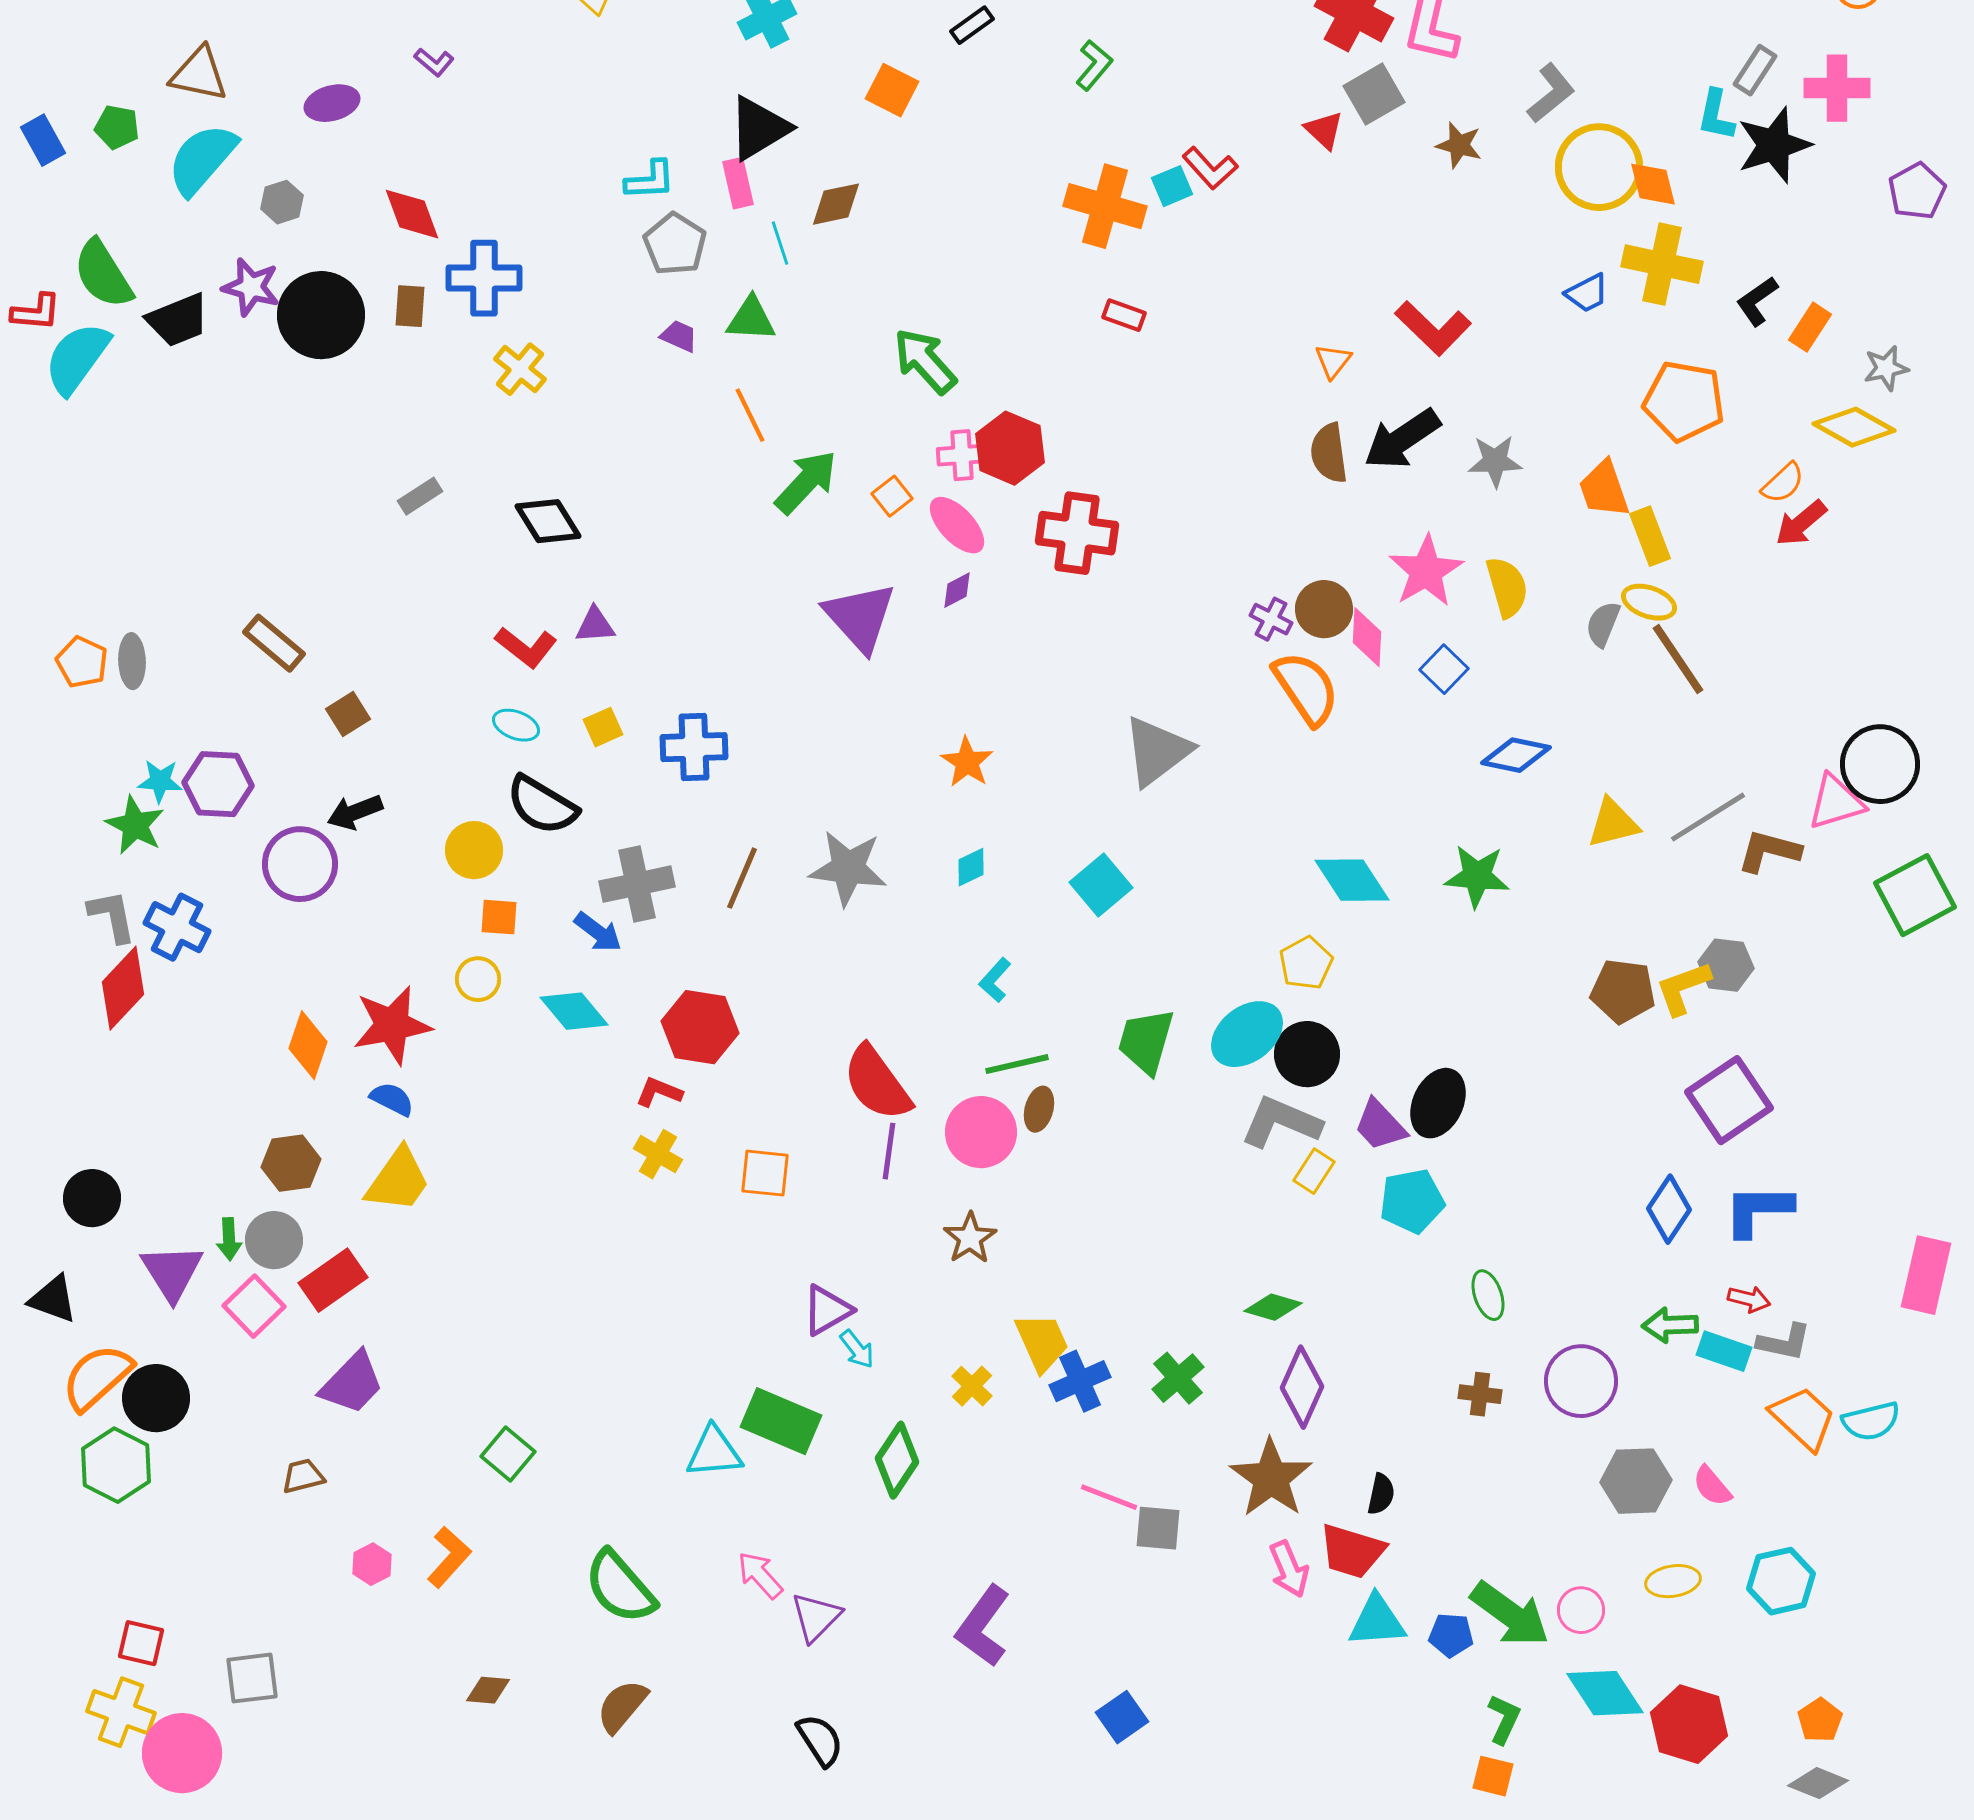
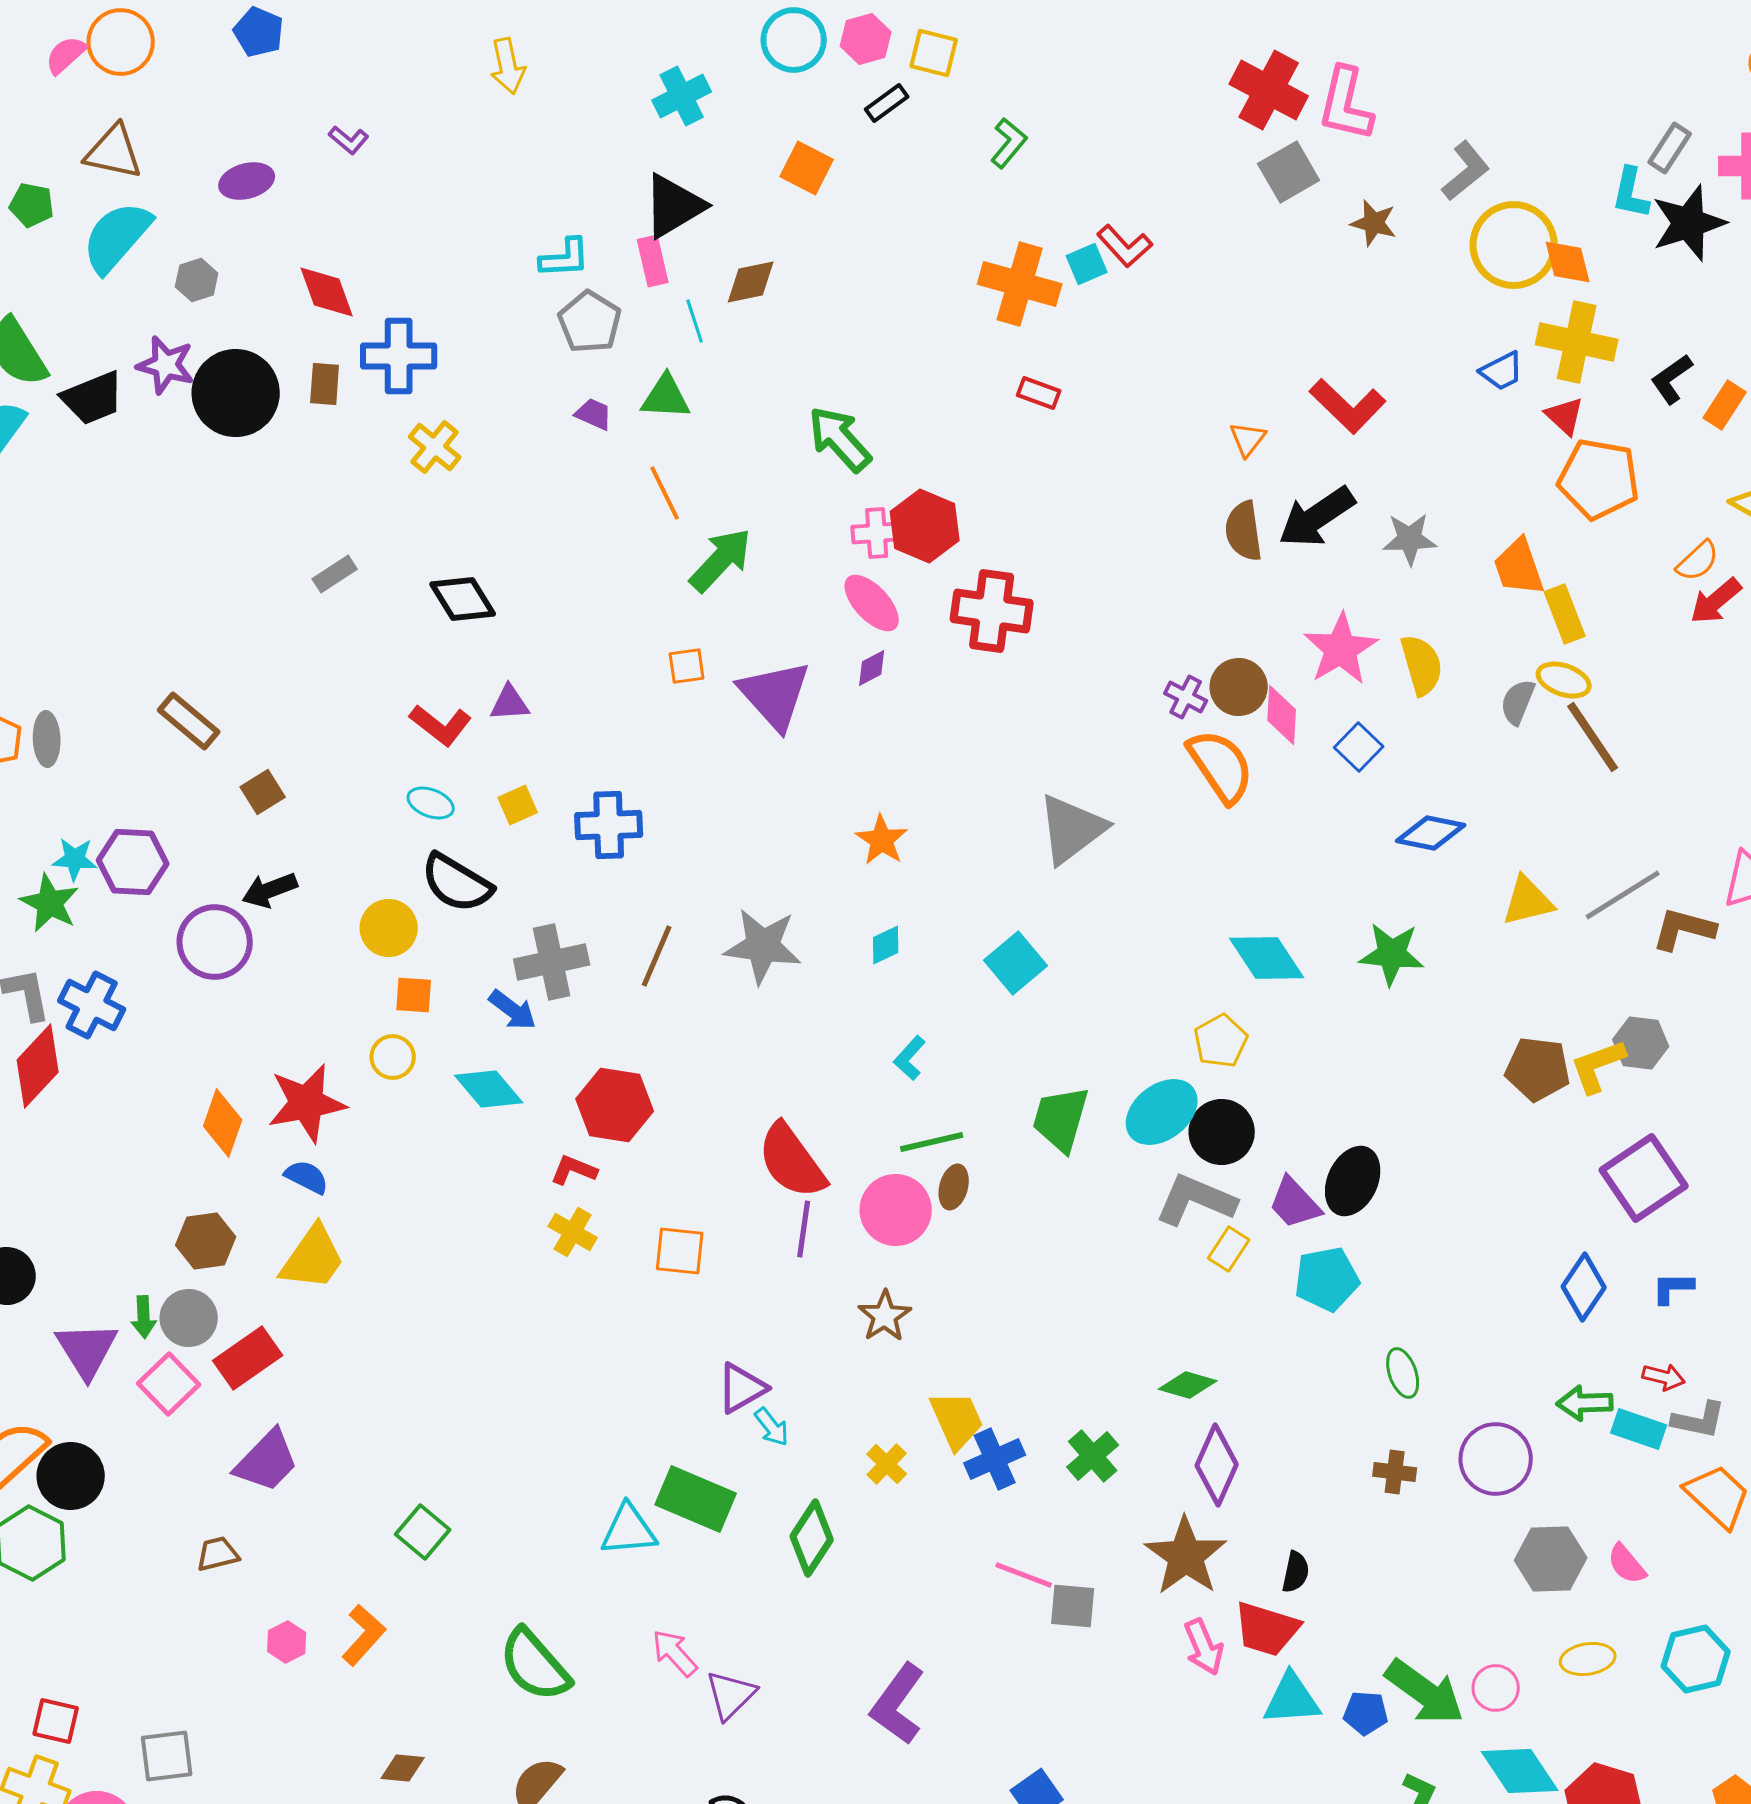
red triangle: (1324, 130) -> (1565, 416), moved
orange square: (892, 496) -> (687, 666), moved, turned 30
blue L-shape: (1758, 1210) -> (1673, 1288), size x0.6

